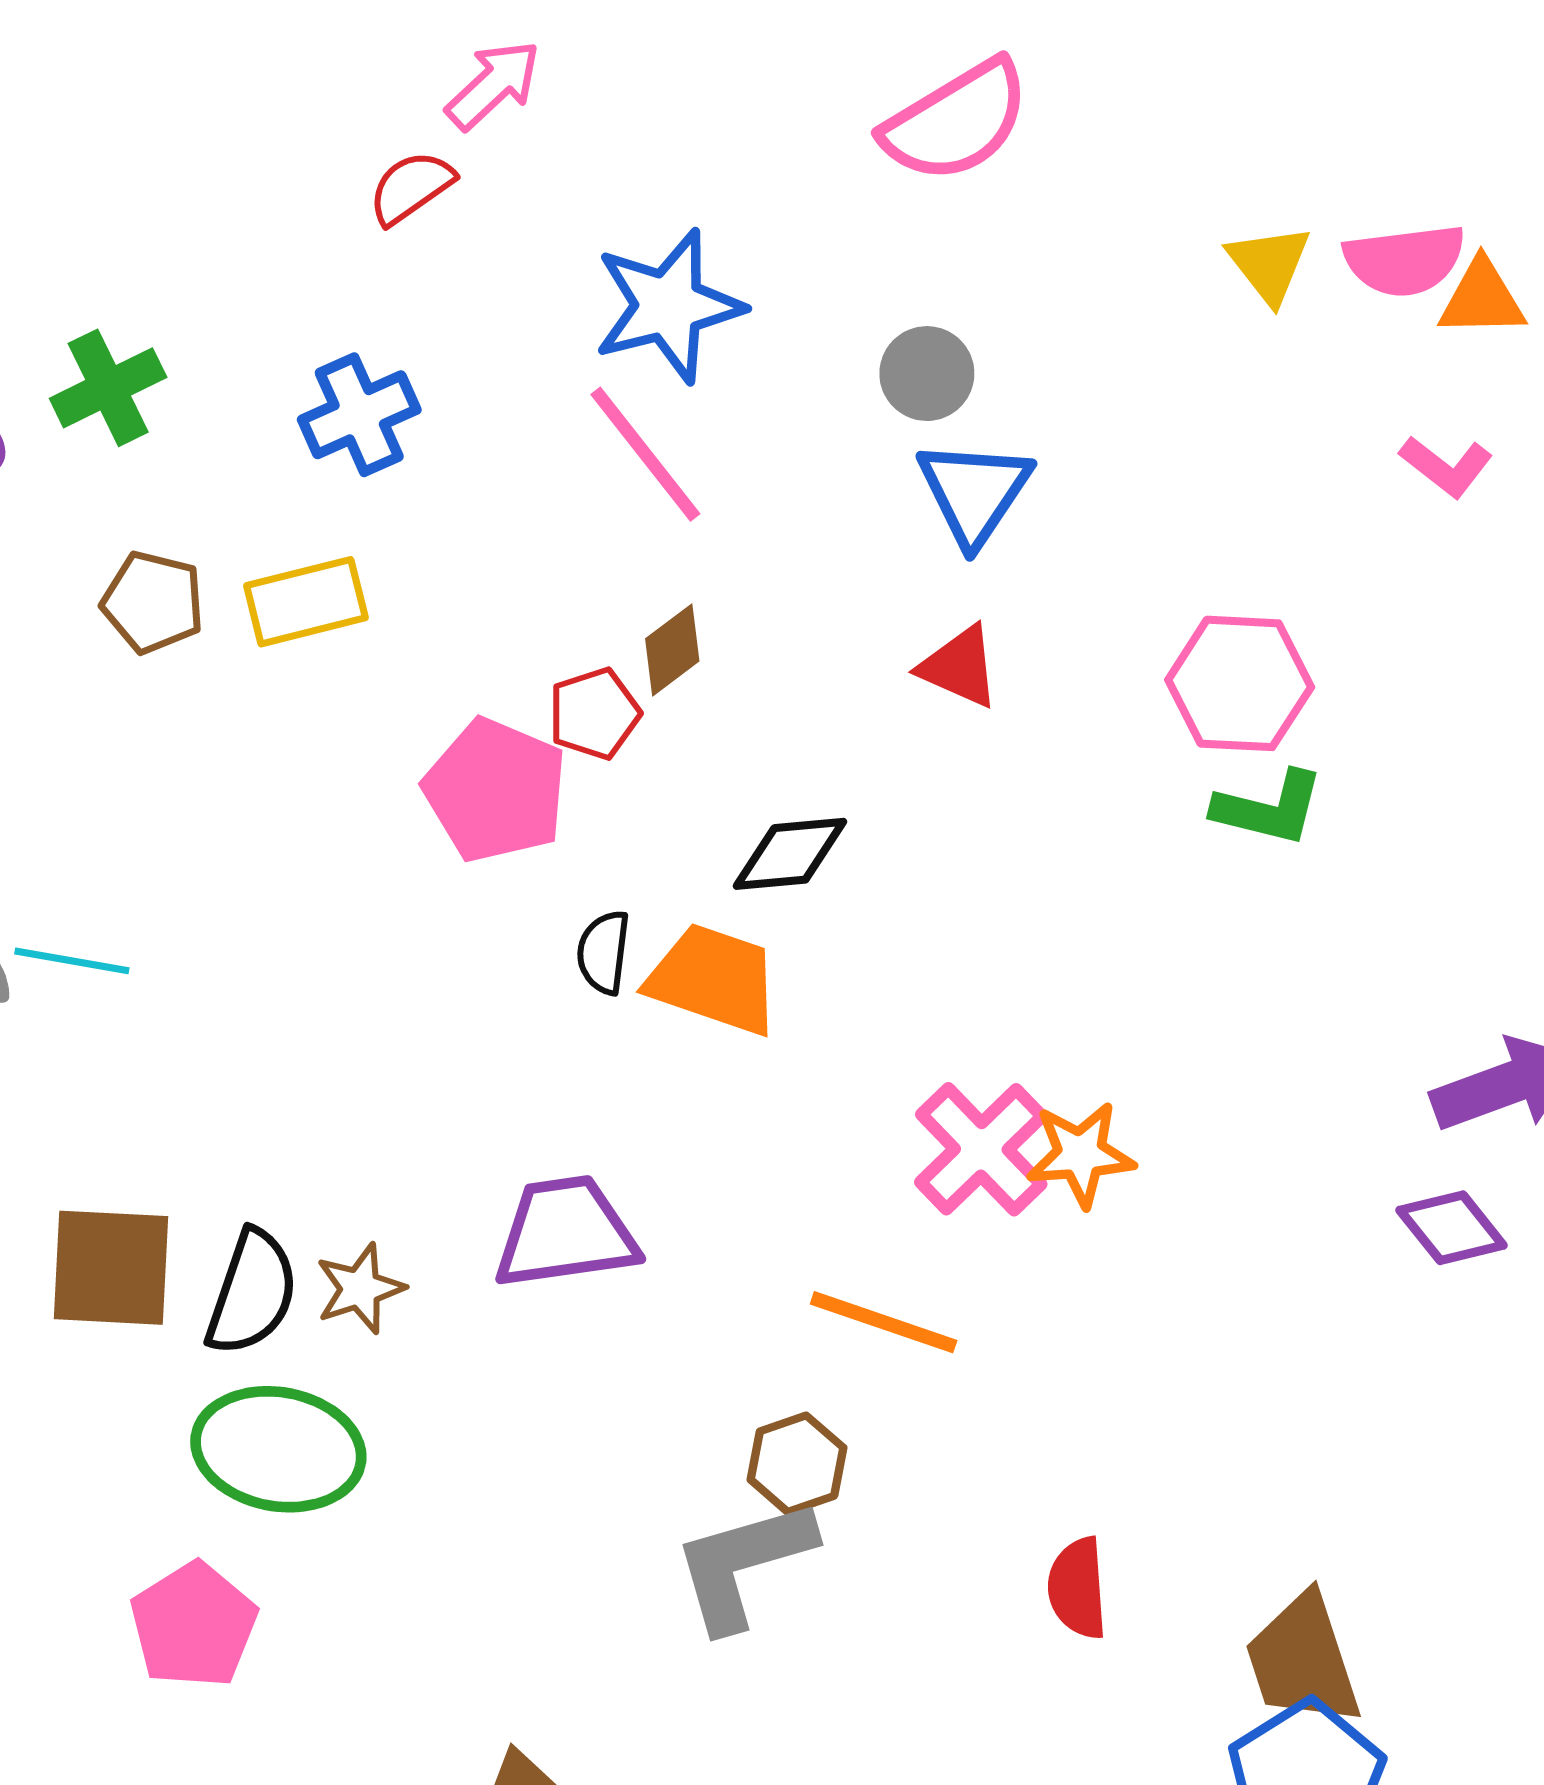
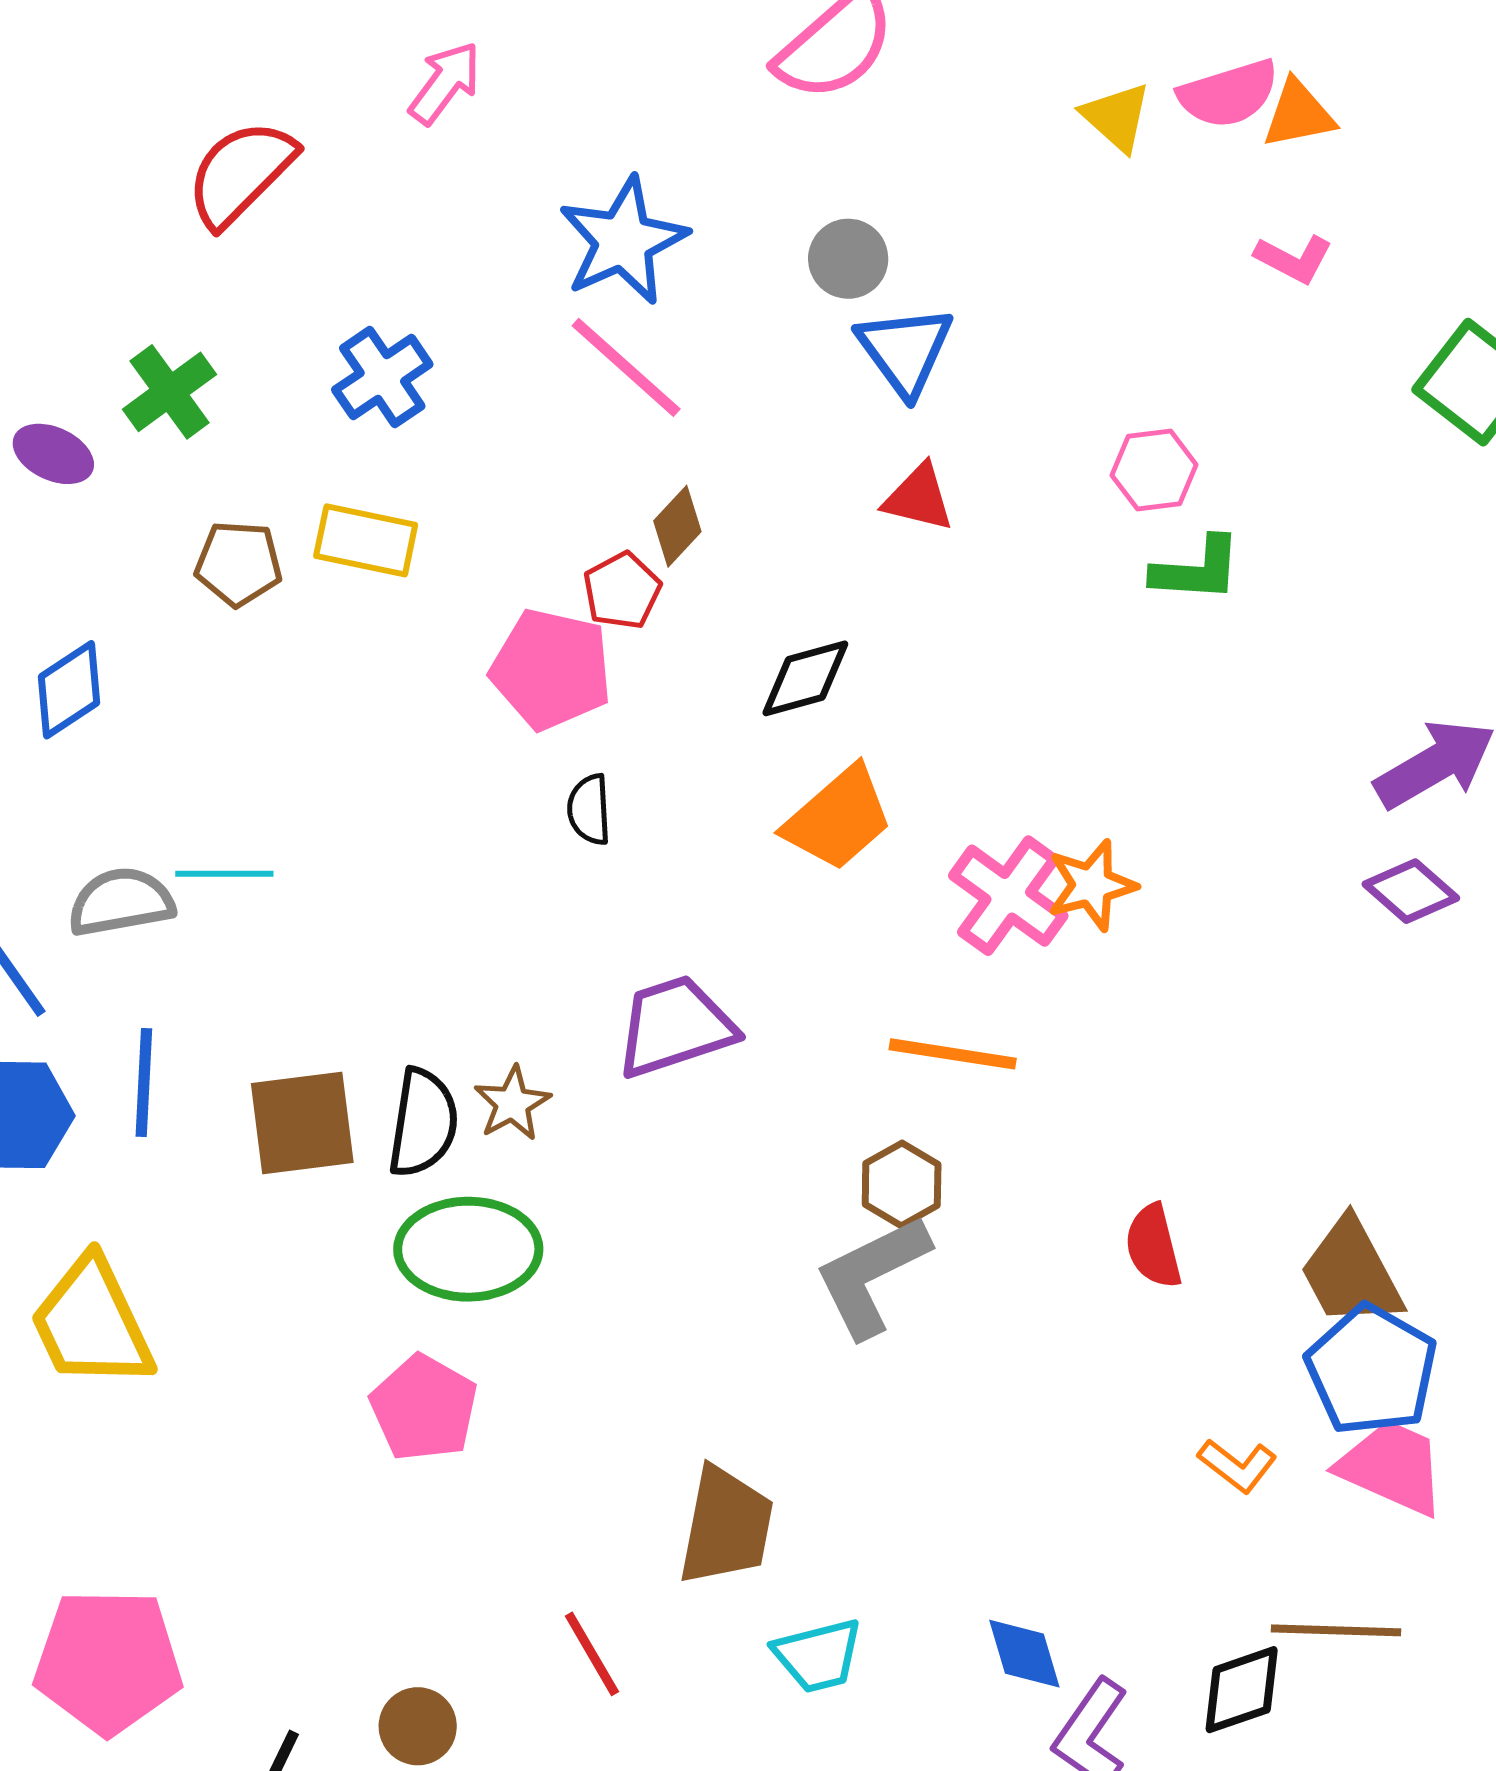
red semicircle: (411, 187) -> (241, 173), moved, size x1.6
yellow rectangle: (306, 602) -> (366, 540), turned 36
pink hexagon: (1240, 683) -> (1154, 470), size x0.7
black semicircle: (604, 952) -> (589, 810), moved
orange trapezoid: (714, 979) -> (838, 818), moved, turned 130

